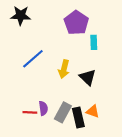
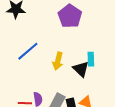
cyan rectangle: (94, 42) -> (91, 59), moved

